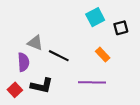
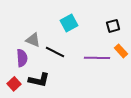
cyan square: (95, 17) -> (69, 23), moved
orange rectangle: (103, 55) -> (121, 51), moved
purple line: (92, 82) -> (97, 58), moved

